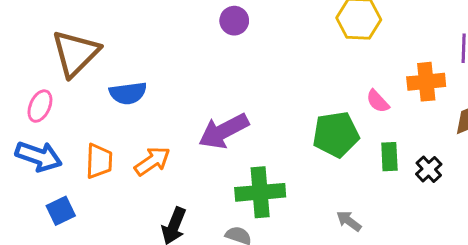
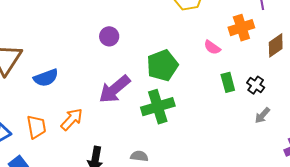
purple circle: (234, 21) -> (109, 36), moved
green pentagon: (336, 134) -> (162, 65), moved
green cross: (260, 192) -> (158, 107), moved
gray arrow: (349, 221) -> (262, 115), moved, turned -72

